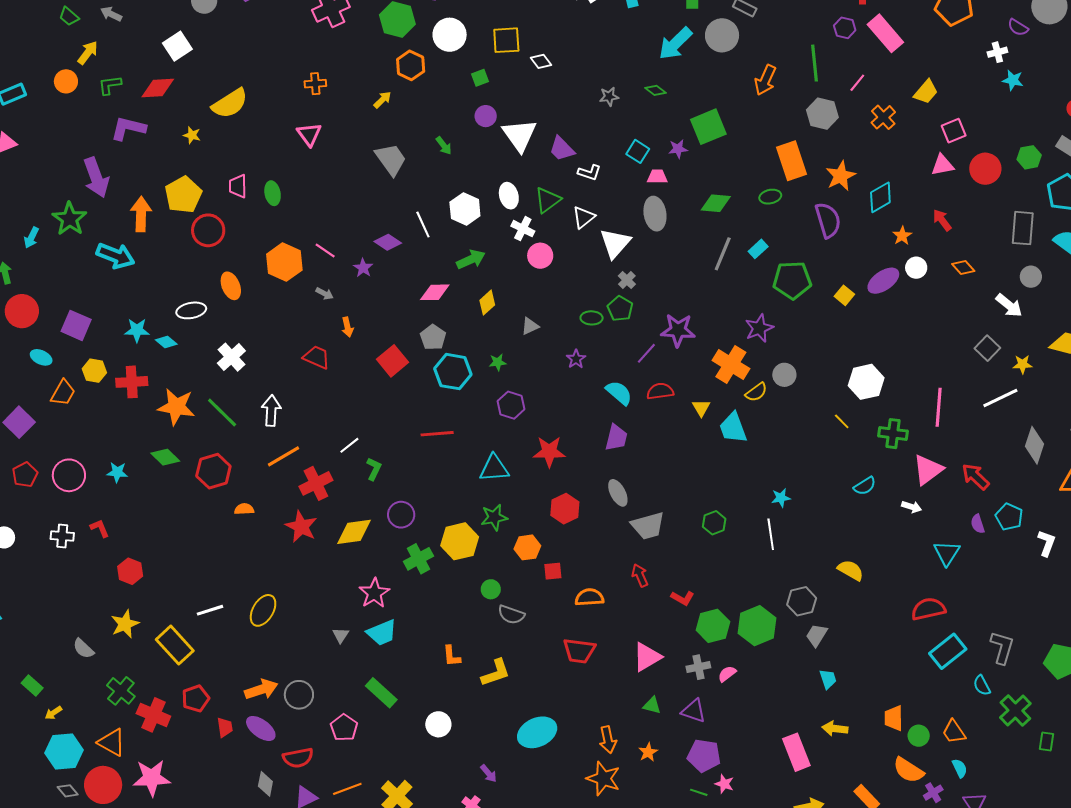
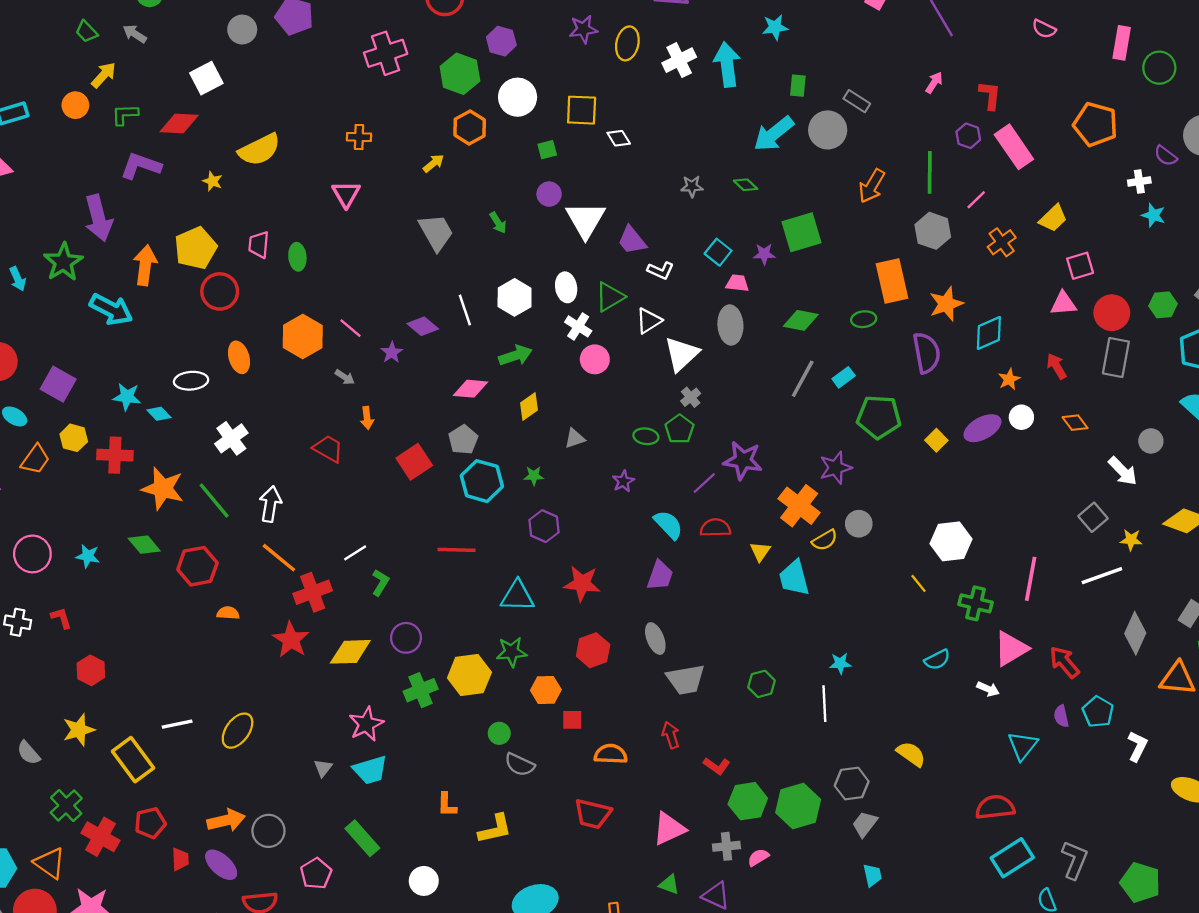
gray rectangle: (1023, 228) -> (1116, 357), moved
cyan arrow: (31, 238) -> (18, 279), turned -55
orange line: (283, 456) -> (279, 558), turned 64

